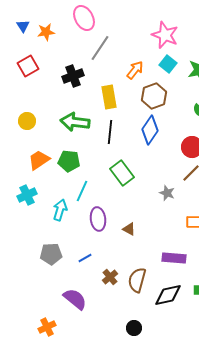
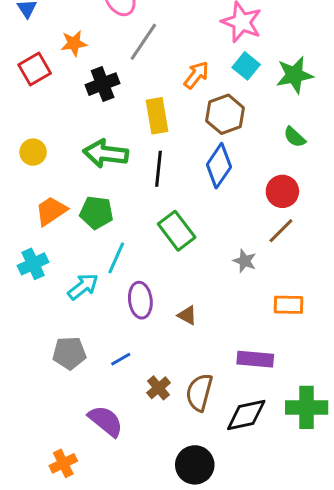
orange star: (46, 32) -> (74, 43), moved
cyan arrow: (60, 210) -> (83, 287), turned 35
black circle: (134, 328) -> (195, 465), size x1.6

